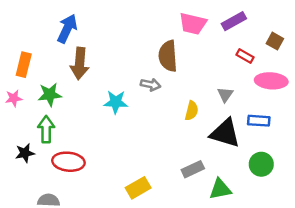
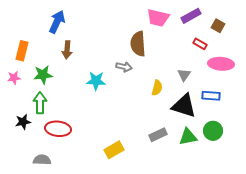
brown square: (275, 41) -> (218, 26), moved
brown arrow: (80, 63) -> (67, 50), size x0.7
green triangle: (220, 189) -> (188, 137), moved

